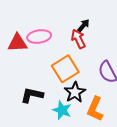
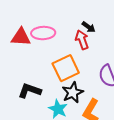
black arrow: (83, 26) -> (89, 27), turned 80

